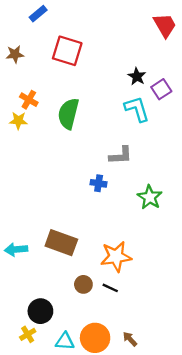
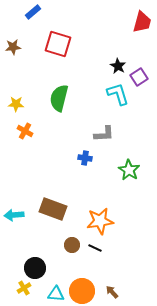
red trapezoid: (165, 25) -> (142, 22), turned 45
orange cross: (29, 100) -> (25, 131), moved

